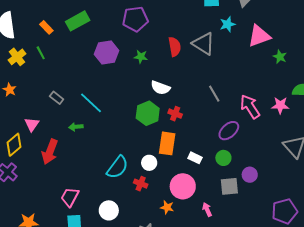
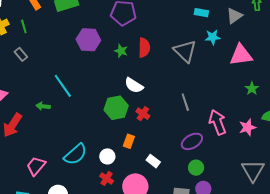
red semicircle: (175, 47) -> (144, 48), moved
green star: (280, 57) -> (252, 88), moved
gray rectangle: (57, 98) -> (21, 54), moved
pink star: (280, 105) -> (247, 127), turned -30
orange rectangle: (167, 143) -> (129, 141), size x0.6
green circle: (223, 158) -> (196, 168), moved
red cross: (141, 184) -> (107, 178), moved
pink trapezoid: (70, 197) -> (36, 166), moved

